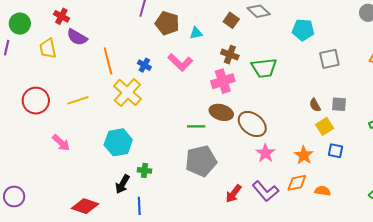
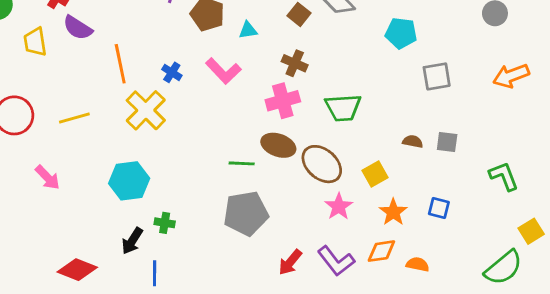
green trapezoid: (264, 68) -> (343, 108), moved
brown semicircle: (315, 105) -> (413, 141), turned 128
yellow square: (325, 126) -> (375, 174), moved

